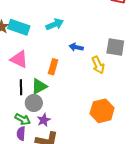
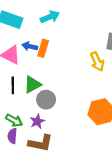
blue arrow: (76, 47) -> (30, 46), moved
orange rectangle: (53, 67) -> (43, 48), moved
gray circle: (34, 103) -> (46, 100), moved

